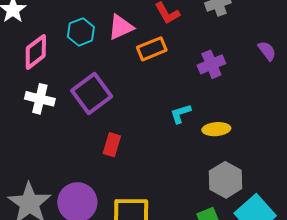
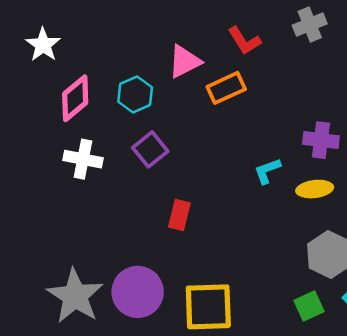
cyan hexagon: (81, 32) -> (135, 94), moved
purple cross: (211, 64) -> (321, 140), moved, turned 32
purple square: (92, 94) -> (150, 149), size x0.7

